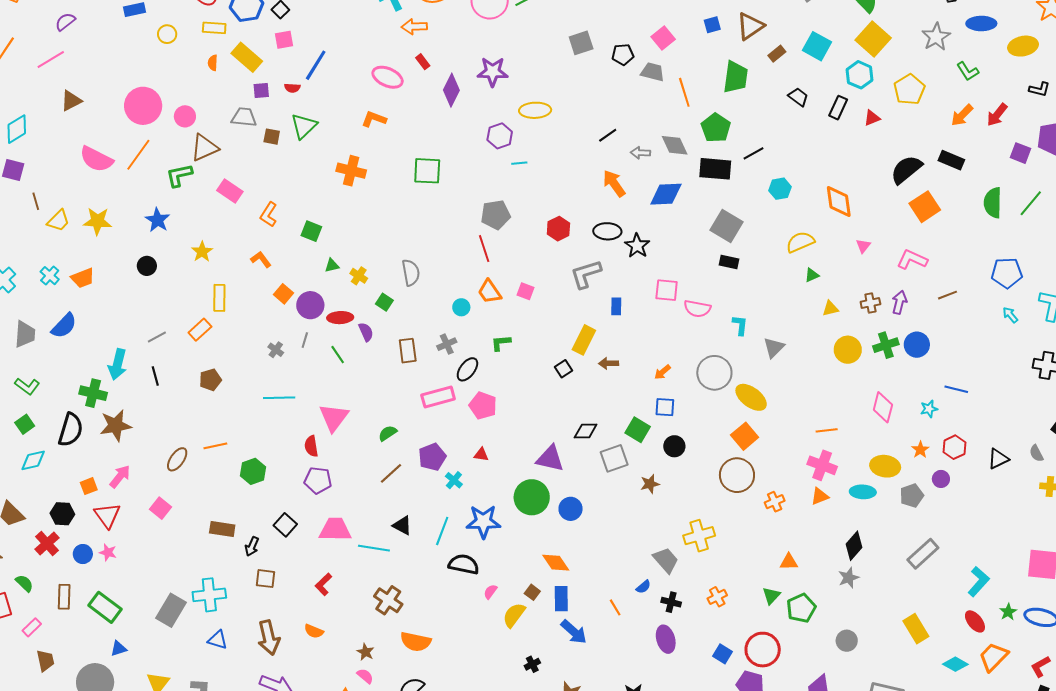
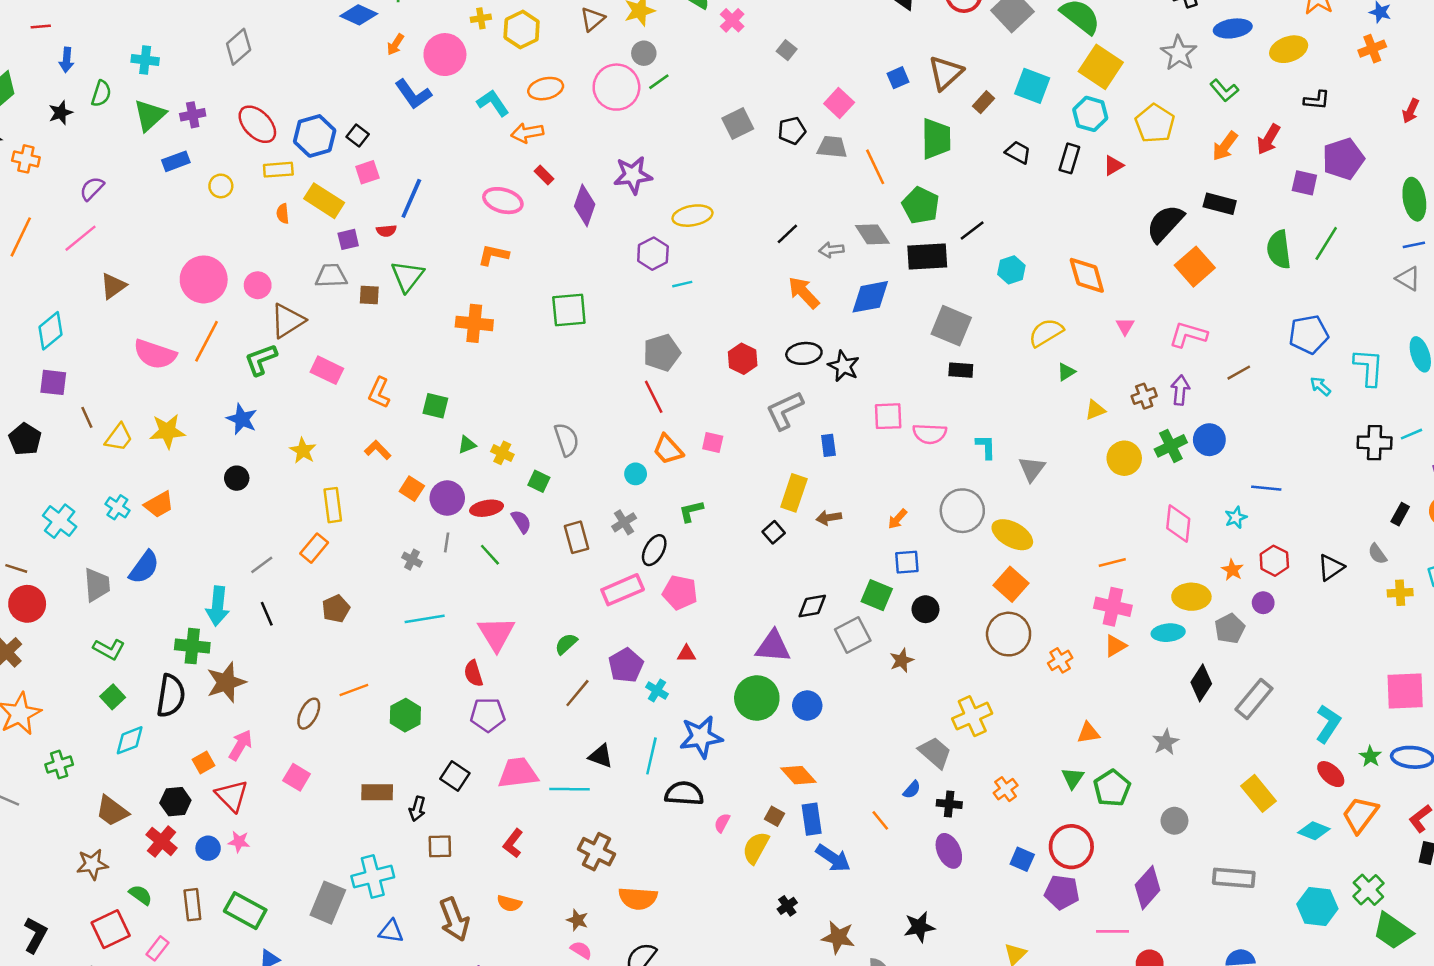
black diamond: (854, 546) -> (1201, 683), moved

